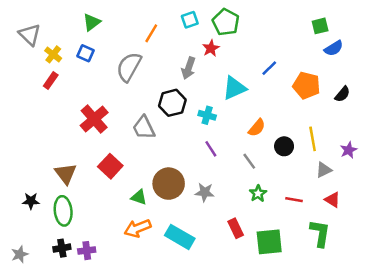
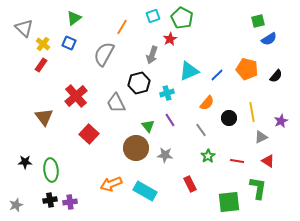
blue line: (269, 68) -> (217, 75), moved
cyan cross: (207, 115) -> (167, 93), turned -32
brown triangle: (66, 174) -> (44, 117), moved
green triangle: (139, 197) -> (148, 126), moved, turned 32
green square: (269, 242) -> (229, 202), moved

